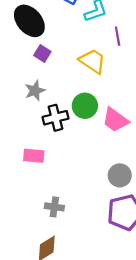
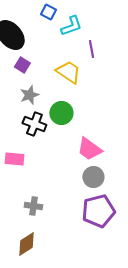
gray star: (35, 91) -> (29, 95), moved
black cross: (55, 118) -> (34, 124), turned 35
pink trapezoid: (115, 120) -> (89, 149), moved

